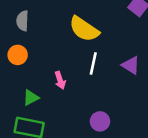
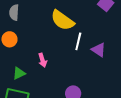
white line: (93, 63) -> (78, 41), moved

